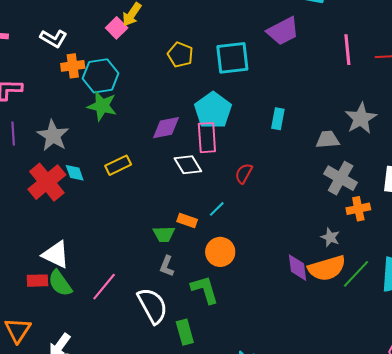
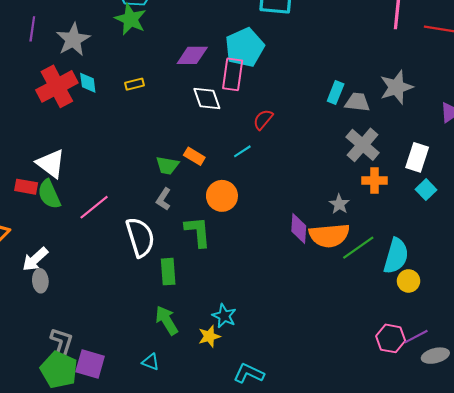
cyan rectangle: (278, 119) -> (336, 93), moved
yellow rectangle: (118, 165) -> (134, 84), size x0.7
cyan line: (217, 209) -> (242, 151), moved

